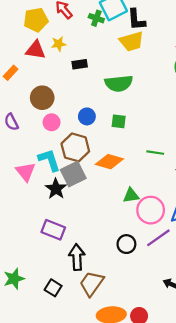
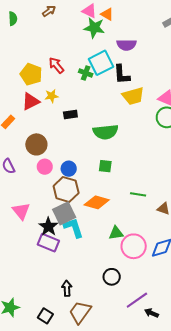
yellow pentagon: (36, 20) -> (31, 74), turned 30
yellow trapezoid: (132, 41) -> (133, 96), moved
red triangle: (36, 50) -> (31, 101), turned -36
blue circle: (87, 116) -> (69, 169), moved
cyan L-shape: (49, 160) -> (73, 228), moved
purple rectangle: (53, 230) -> (48, 243), moved
purple line: (158, 238) -> (137, 300), moved
black arrow: (77, 257) -> (67, 288), size x0.7

